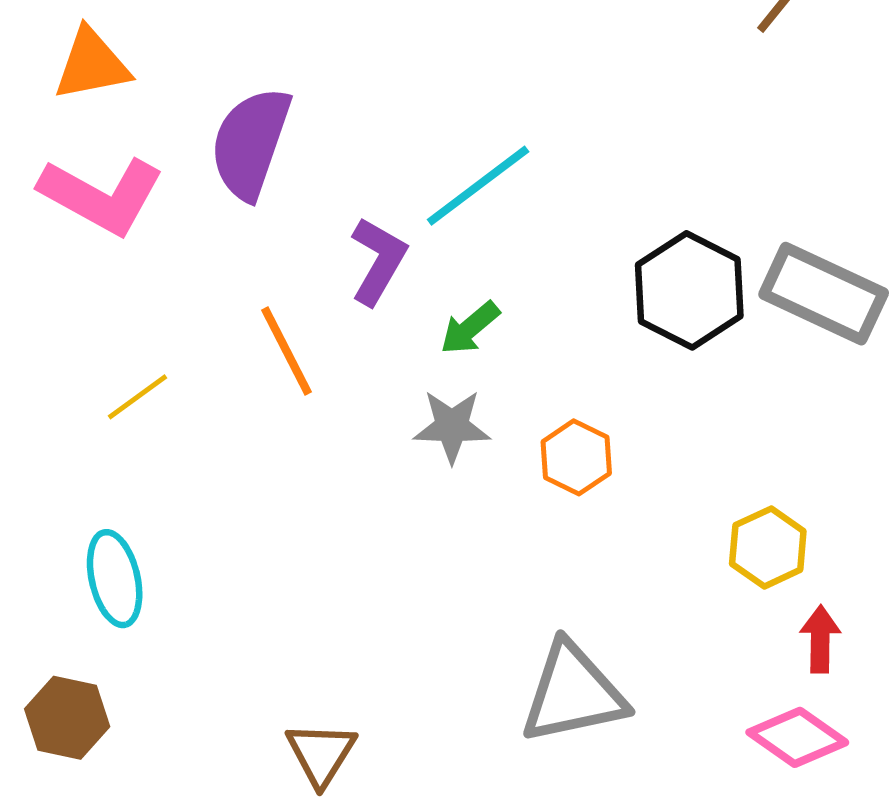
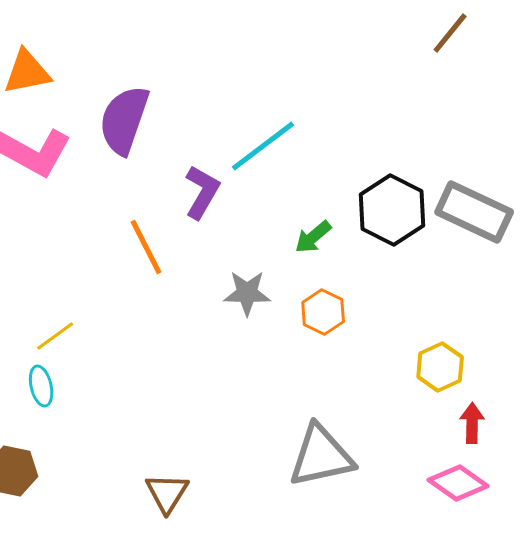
green arrow: (470, 328) -> (313, 237), moved
yellow line: (138, 397) -> (55, 336), moved
cyan ellipse: (115, 579) -> (41, 386), size x0.7

